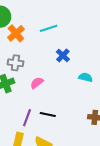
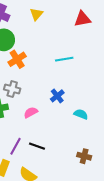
cyan line: (49, 28) -> (64, 59), moved
blue cross: (63, 55) -> (57, 96), moved

